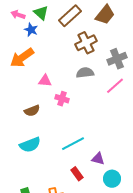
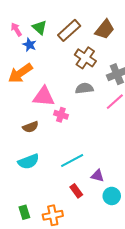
pink arrow: (18, 15) -> (16, 29), turned 40
brown cross: (86, 43) -> (85, 58), turned -30
pink triangle: (45, 81) -> (44, 96), size x1.6

